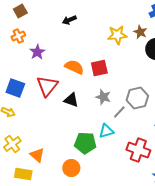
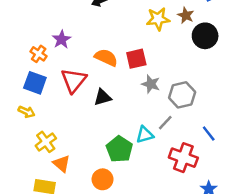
orange cross: (18, 36) -> (39, 54), moved, turned -32
gray star: (103, 97) -> (151, 84), moved
black triangle: (71, 100) -> (103, 97), turned -35
gray line: (119, 112) -> (165, 123), moved
green pentagon: (85, 143) -> (119, 149), turned 30
yellow cross: (12, 144) -> (46, 142), moved

